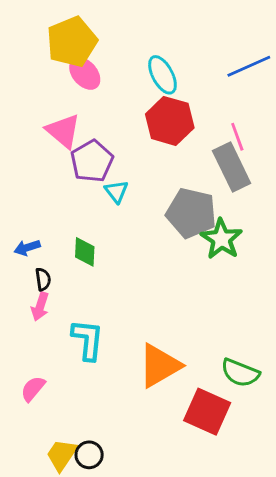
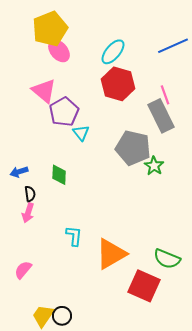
cyan ellipse: (162, 75) -> (113, 52), turned 68
green star: (221, 239) -> (154, 166), size x0.7
cyan L-shape: (88, 340) -> (74, 236), moved, size x0.7

